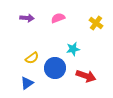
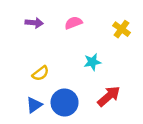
blue circle: (55, 68) -> (65, 103), moved
red arrow: (86, 76) -> (109, 96), turned -60

